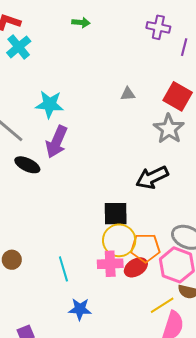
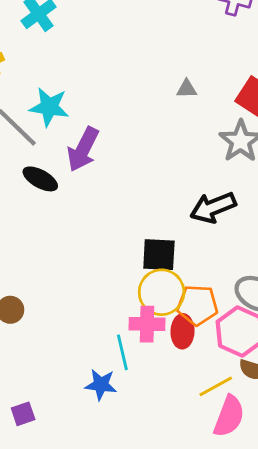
cyan star: (50, 104) -> (49, 107), moved
red ellipse: (136, 267) -> (183, 331), turned -60
cyan line: (63, 269) -> (122, 352), moved

